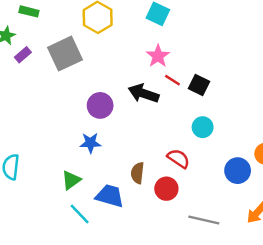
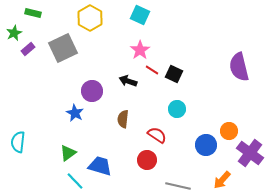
black arrow: (143, 93) -> (128, 81), size x0.7
blue star: (90, 143) -> (75, 113), moved, turned 30
brown semicircle: (137, 173) -> (123, 119), moved

